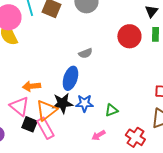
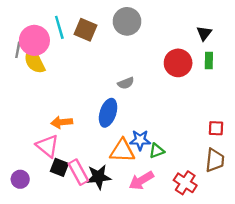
black star: (62, 103) -> (99, 177), moved
blue star: (84, 103) -> (140, 140), moved
orange triangle: (46, 110) -> (122, 151), moved, turned 40
pink arrow: (98, 135) -> (141, 180), size x1.5

